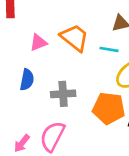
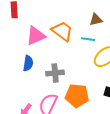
pink triangle: (38, 43) -> (36, 36), size x1.5
orange pentagon: (109, 108) -> (77, 96), moved

